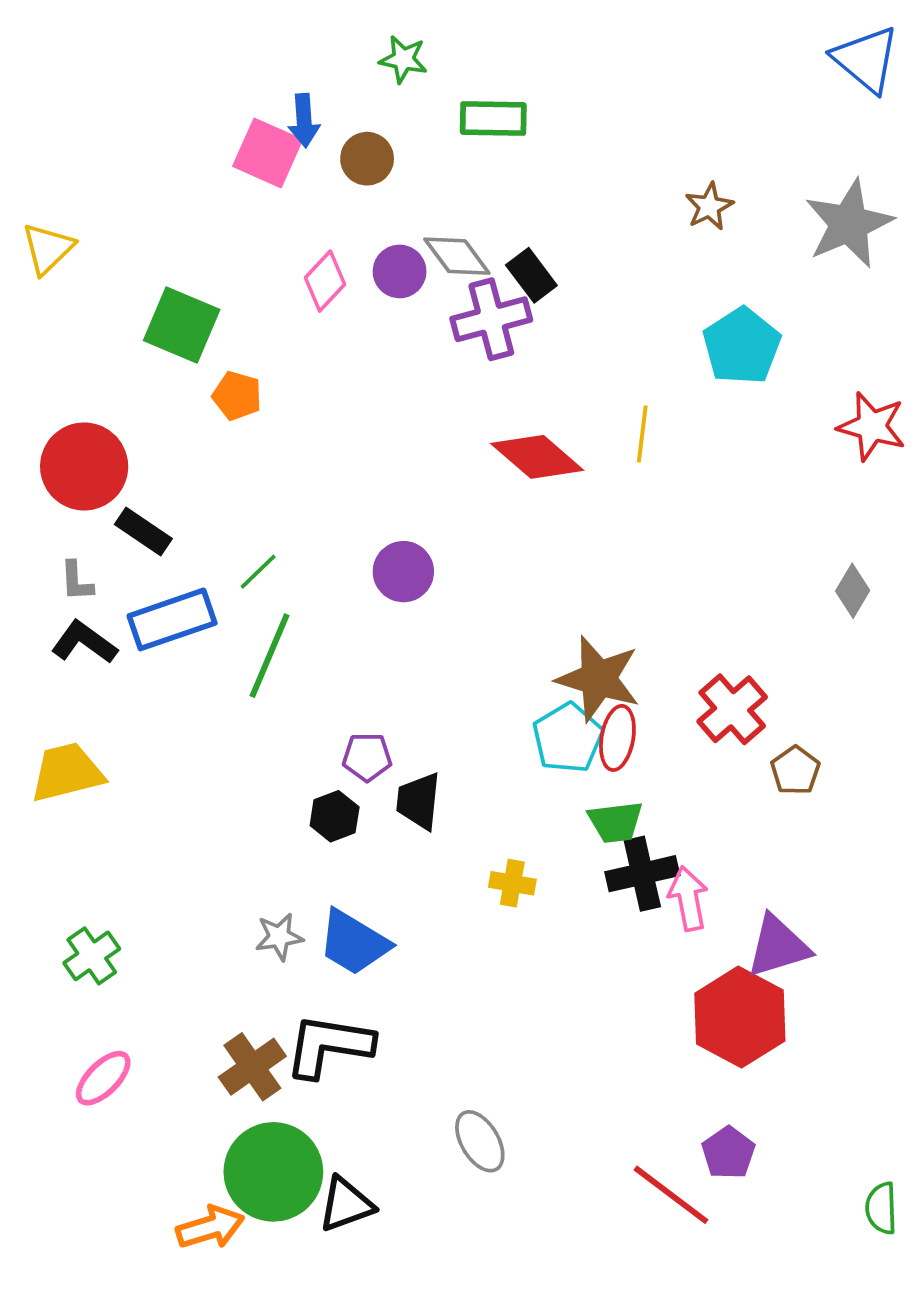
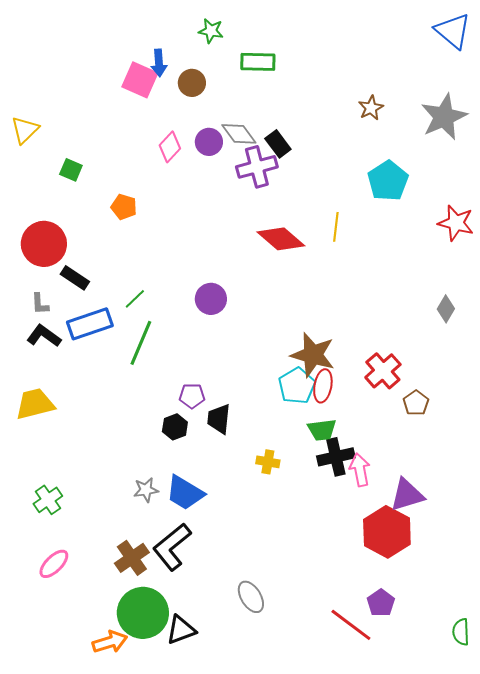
green square: (182, 325) -> (71, 170), moved, size x0.6
black L-shape: (329, 1046) -> (172, 547), turned -48

